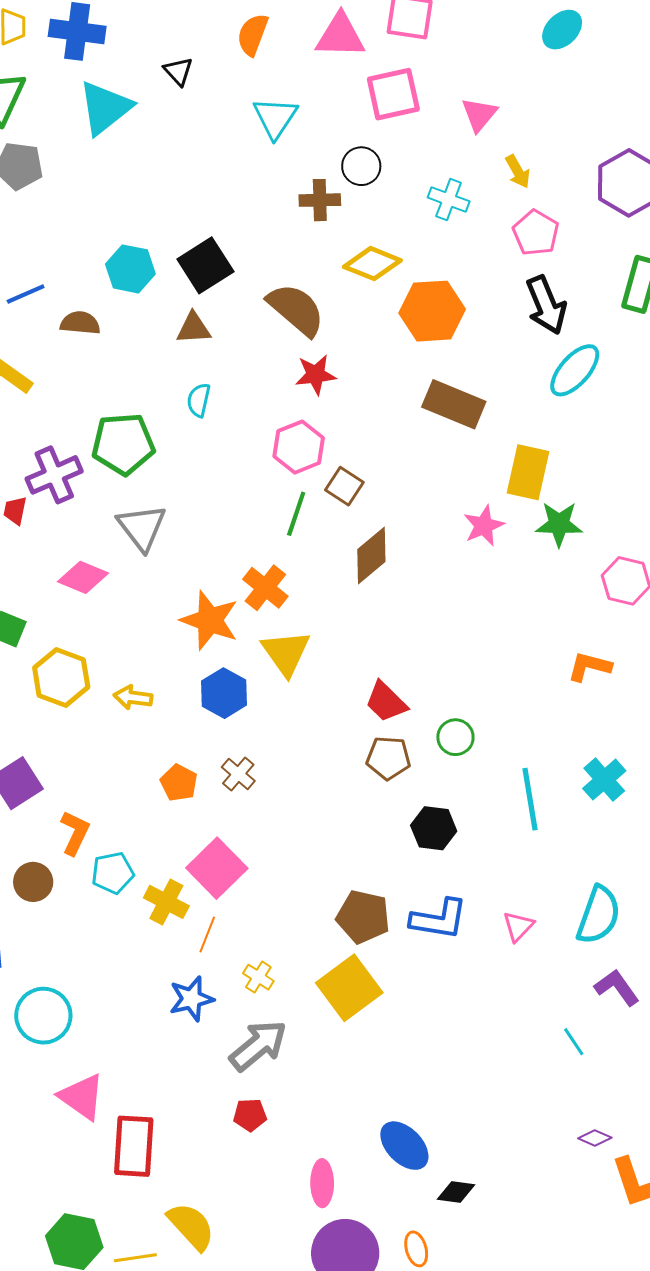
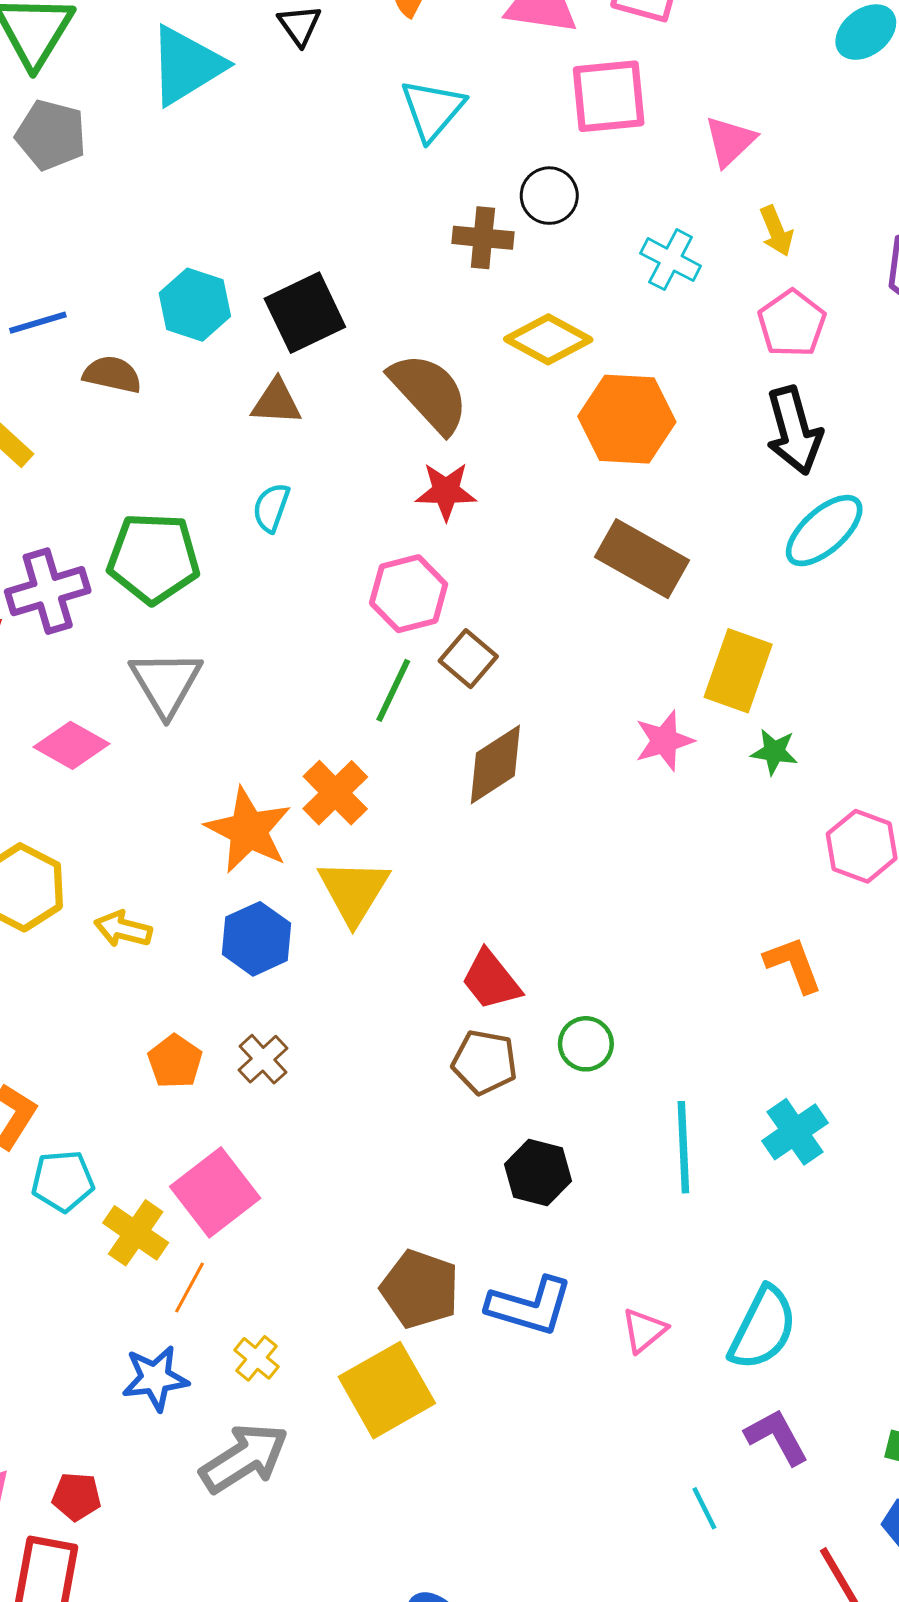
green star: (559, 524) -> (774, 752), size x0.7
orange L-shape: (589, 667) -> (793, 965), turned 48
red pentagon: (250, 1115) -> (77, 1497), moved

